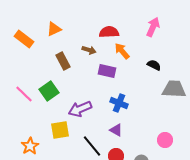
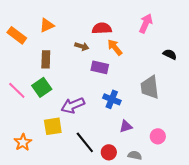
brown rectangle: (63, 61) -> (46, 59), moved, turned 30
black semicircle: (154, 65) -> (170, 54), moved
gray trapezoid: (174, 89) -> (150, 87), moved, turned -100
purple triangle: (116, 130) -> (126, 126), moved, turned -48

